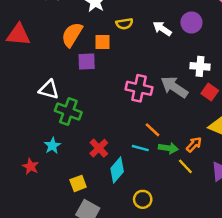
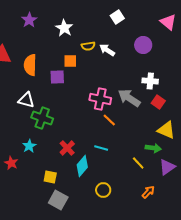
white arrow: (162, 29) -> (107, 50), moved
orange semicircle: (72, 35) -> (30, 65), moved, turned -30
orange line: (152, 130) -> (109, 120), moved
orange arrow: (194, 144) -> (148, 192), moved
green arrow: (168, 148) -> (153, 148), moved
yellow square: (78, 183) -> (50, 177), turned 32

